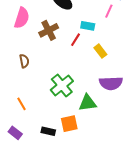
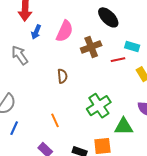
red line: (75, 40) -> (118, 60), turned 40

